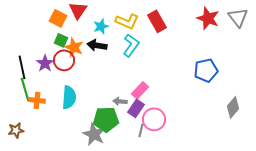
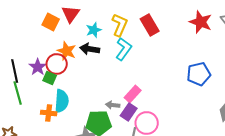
yellow L-shape: (127, 21) -> (120, 25), turned -90
green square: (61, 40) -> (50, 78), moved
orange cross: (37, 100) -> (49, 113), moved

